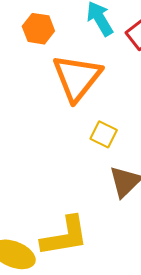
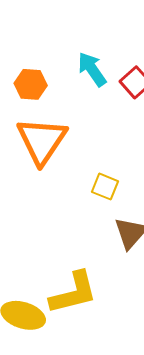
orange triangle: (77, 78) -> (42, 141), moved

